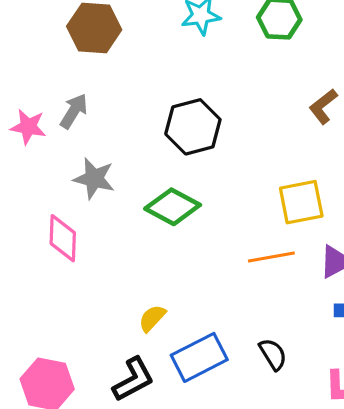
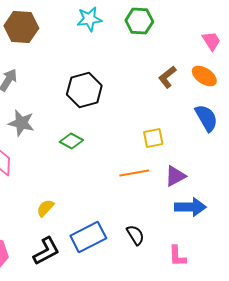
yellow square: (301, 202) -> (153, 138), size x0.7
green diamond: (173, 207) -> (71, 141), size x0.7
yellow semicircle: (152, 318) -> (45, 208), moved

